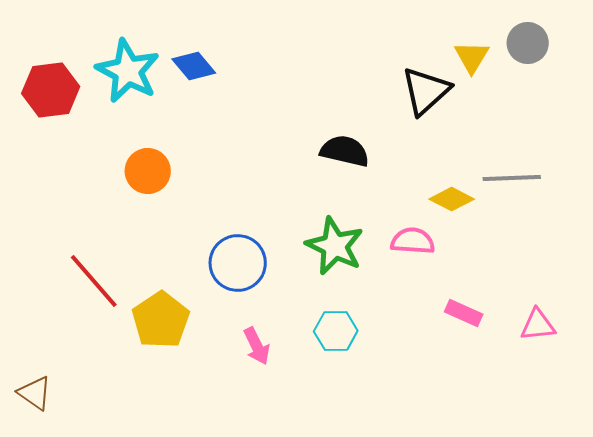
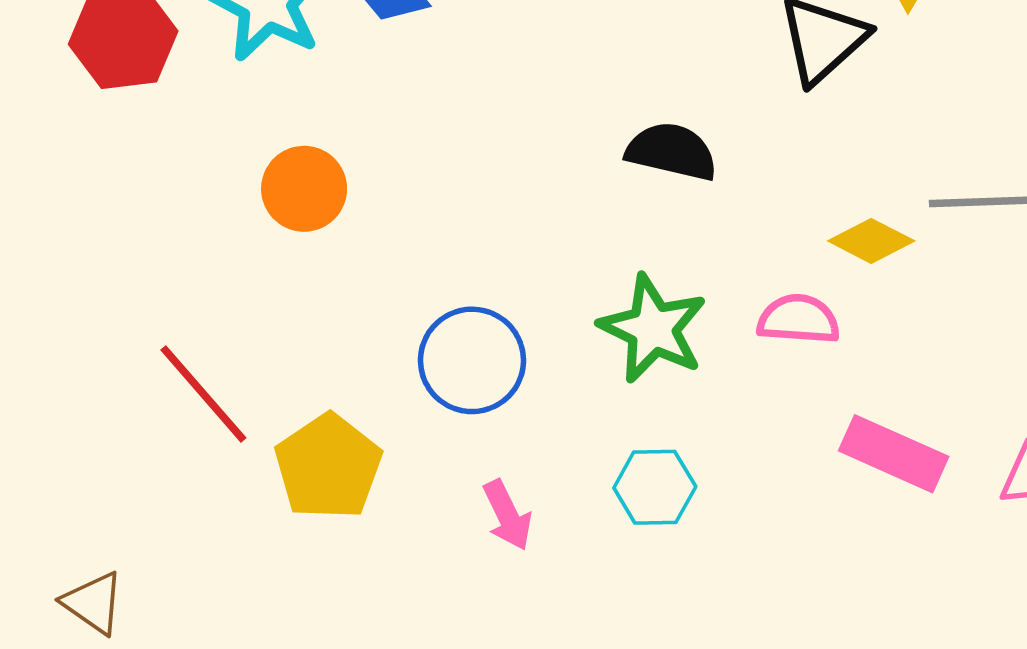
pink rectangle: (464, 313) -> (894, 454), size x1.5

